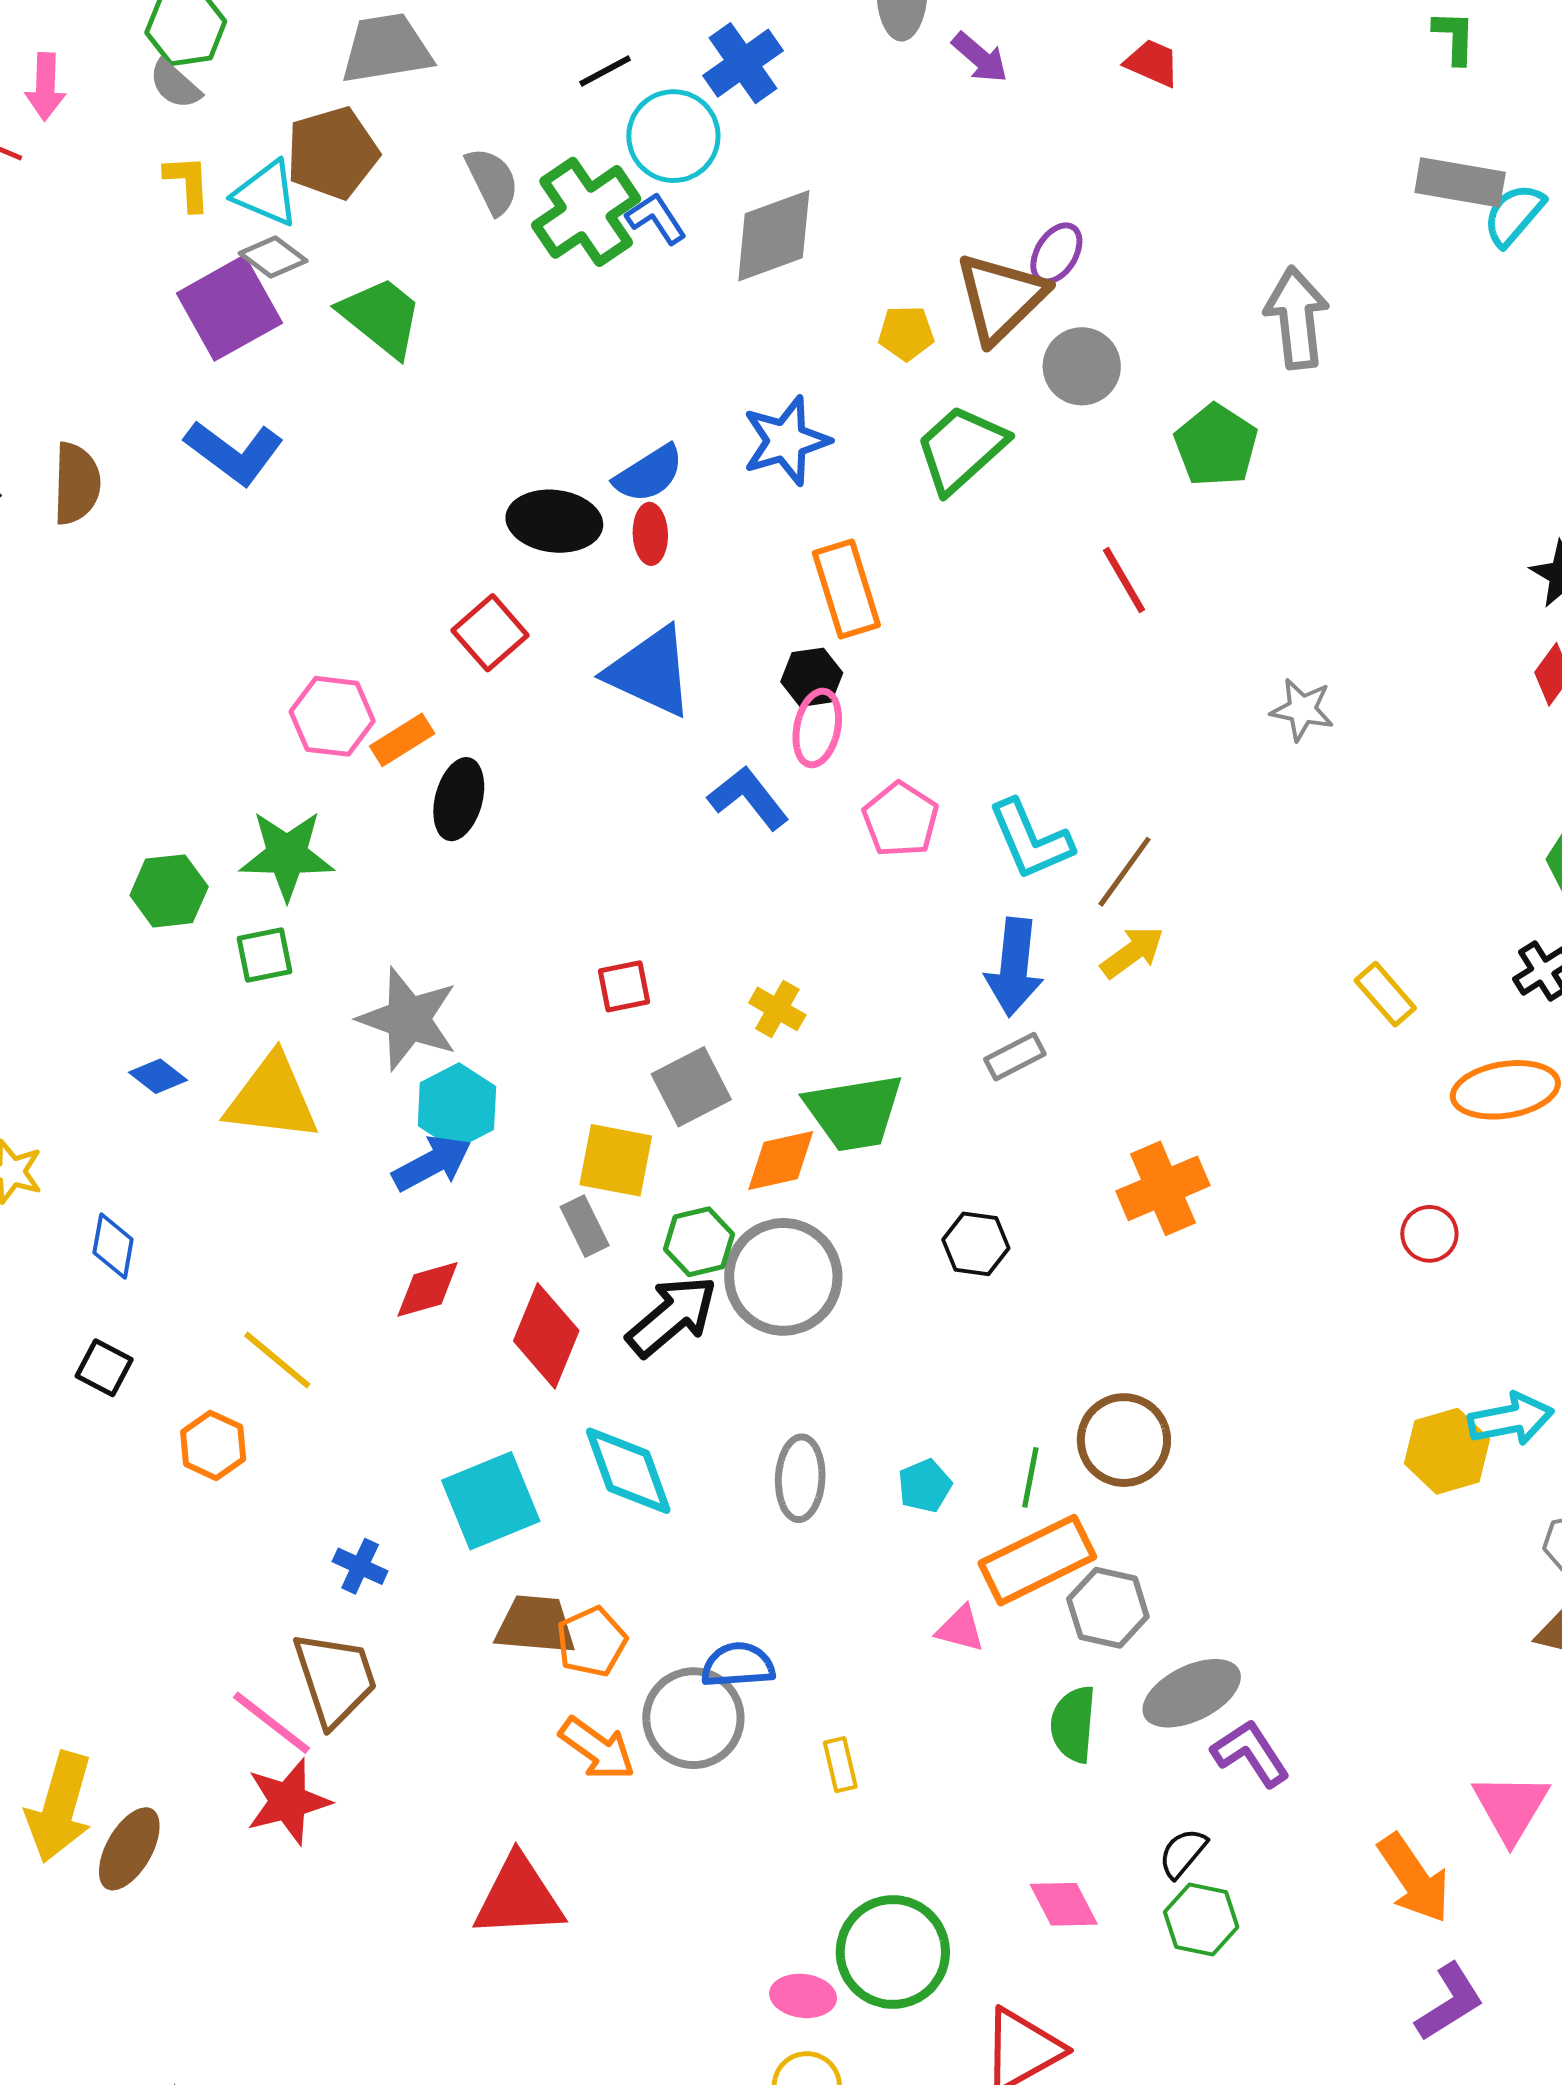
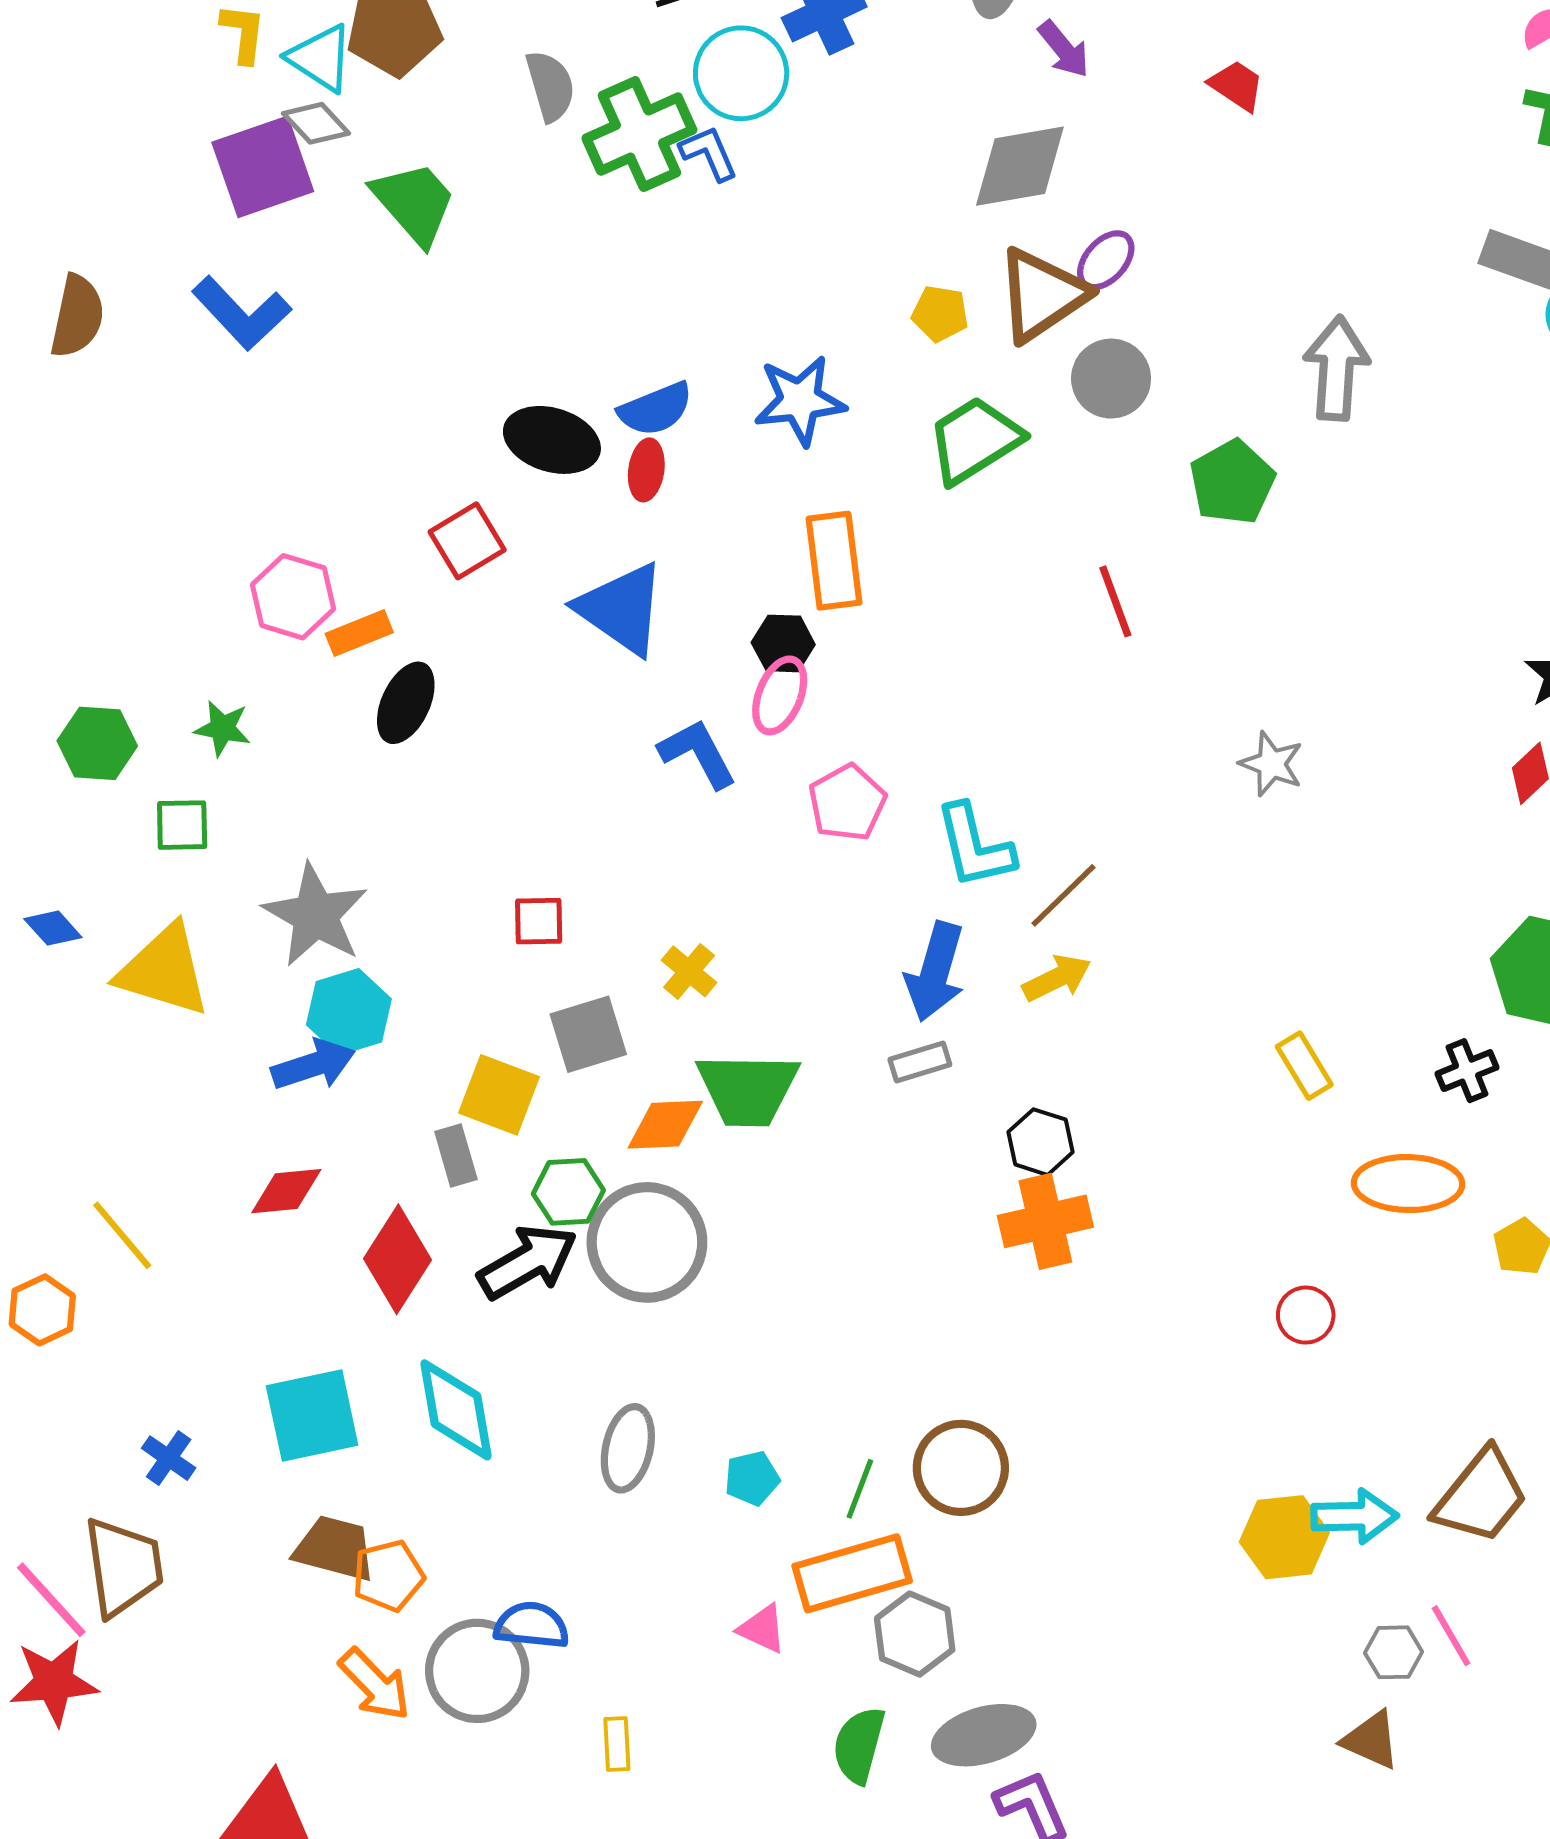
gray diamond: (774, 236) -> (1020, 166), moved
green star: (287, 855) -> (222, 728), size x0.6
black hexagon: (976, 1244) -> (1041, 1142), moved

